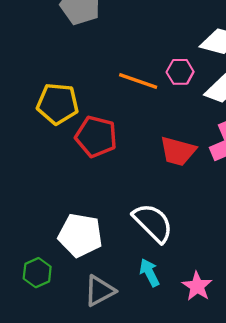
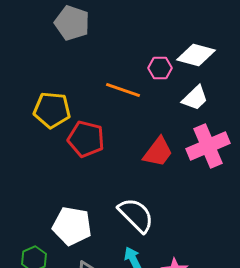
pink hexagon: (180, 72) -> (160, 68), moved
red trapezoid: (178, 151) -> (158, 152), turned -68

